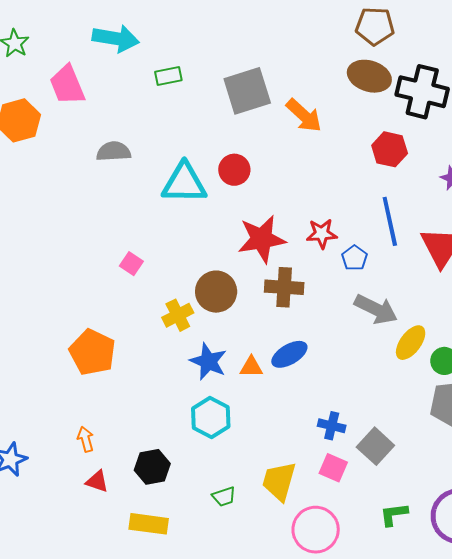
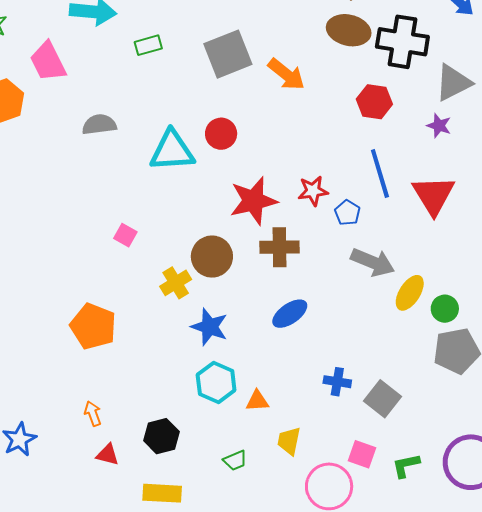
orange triangle: (251, 367) -> (257, 401), moved
pink square: (333, 468) -> (362, 454), moved
yellow trapezoid: (279, 481) -> (289, 441), size x0.7

